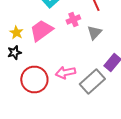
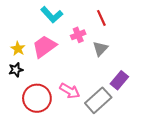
pink arrow: (65, 72) -> (70, 91), turned -138

